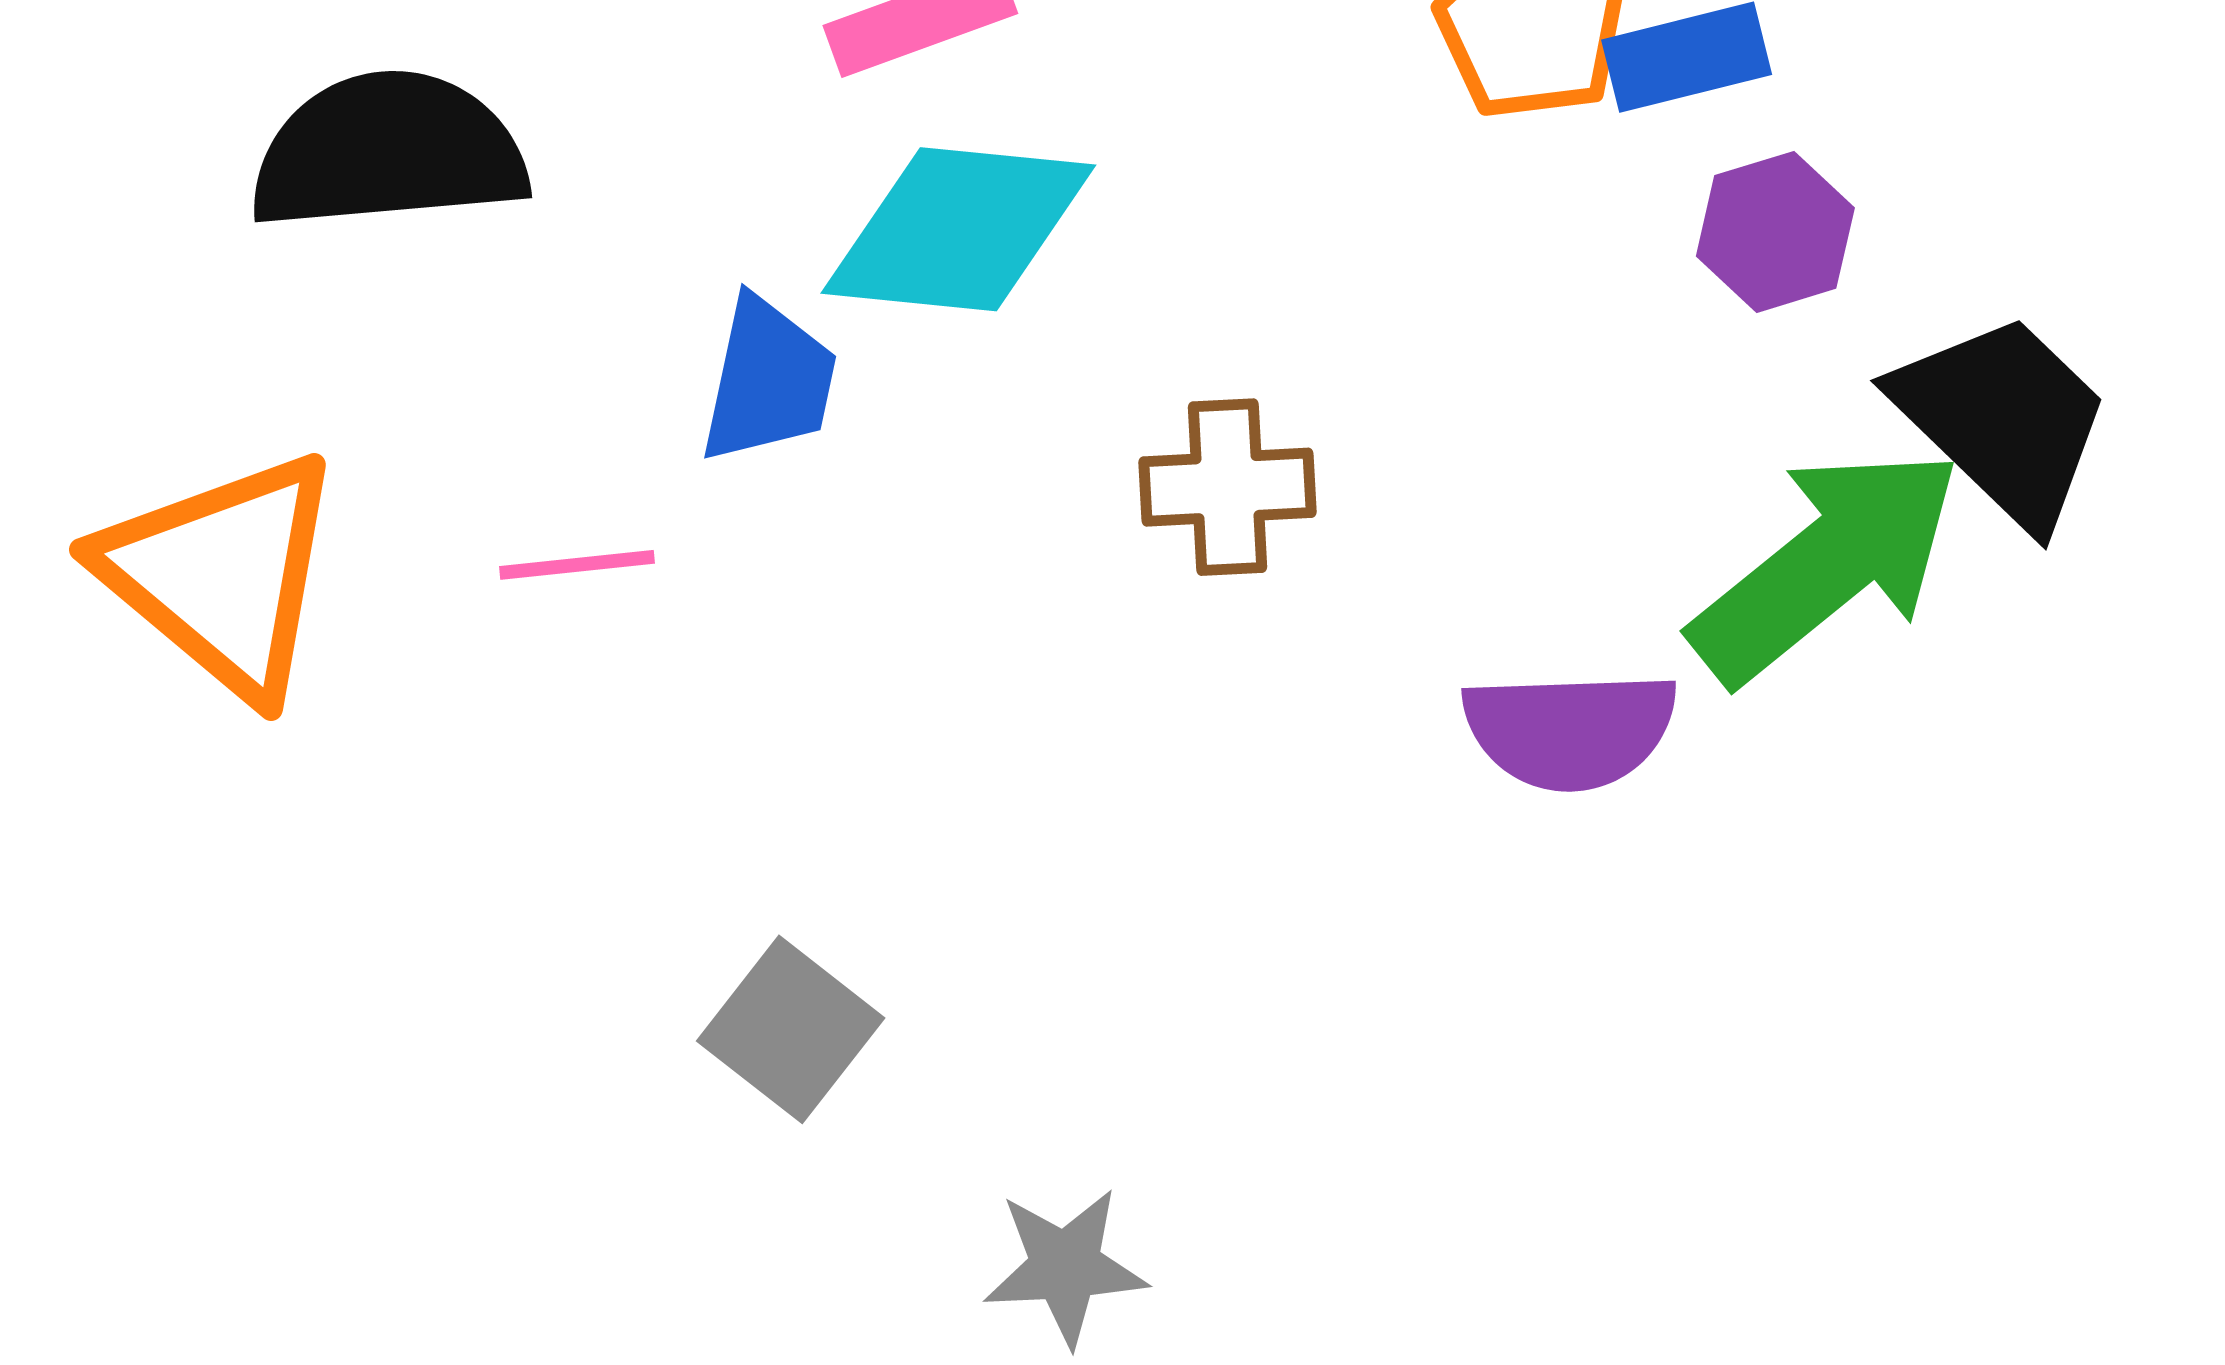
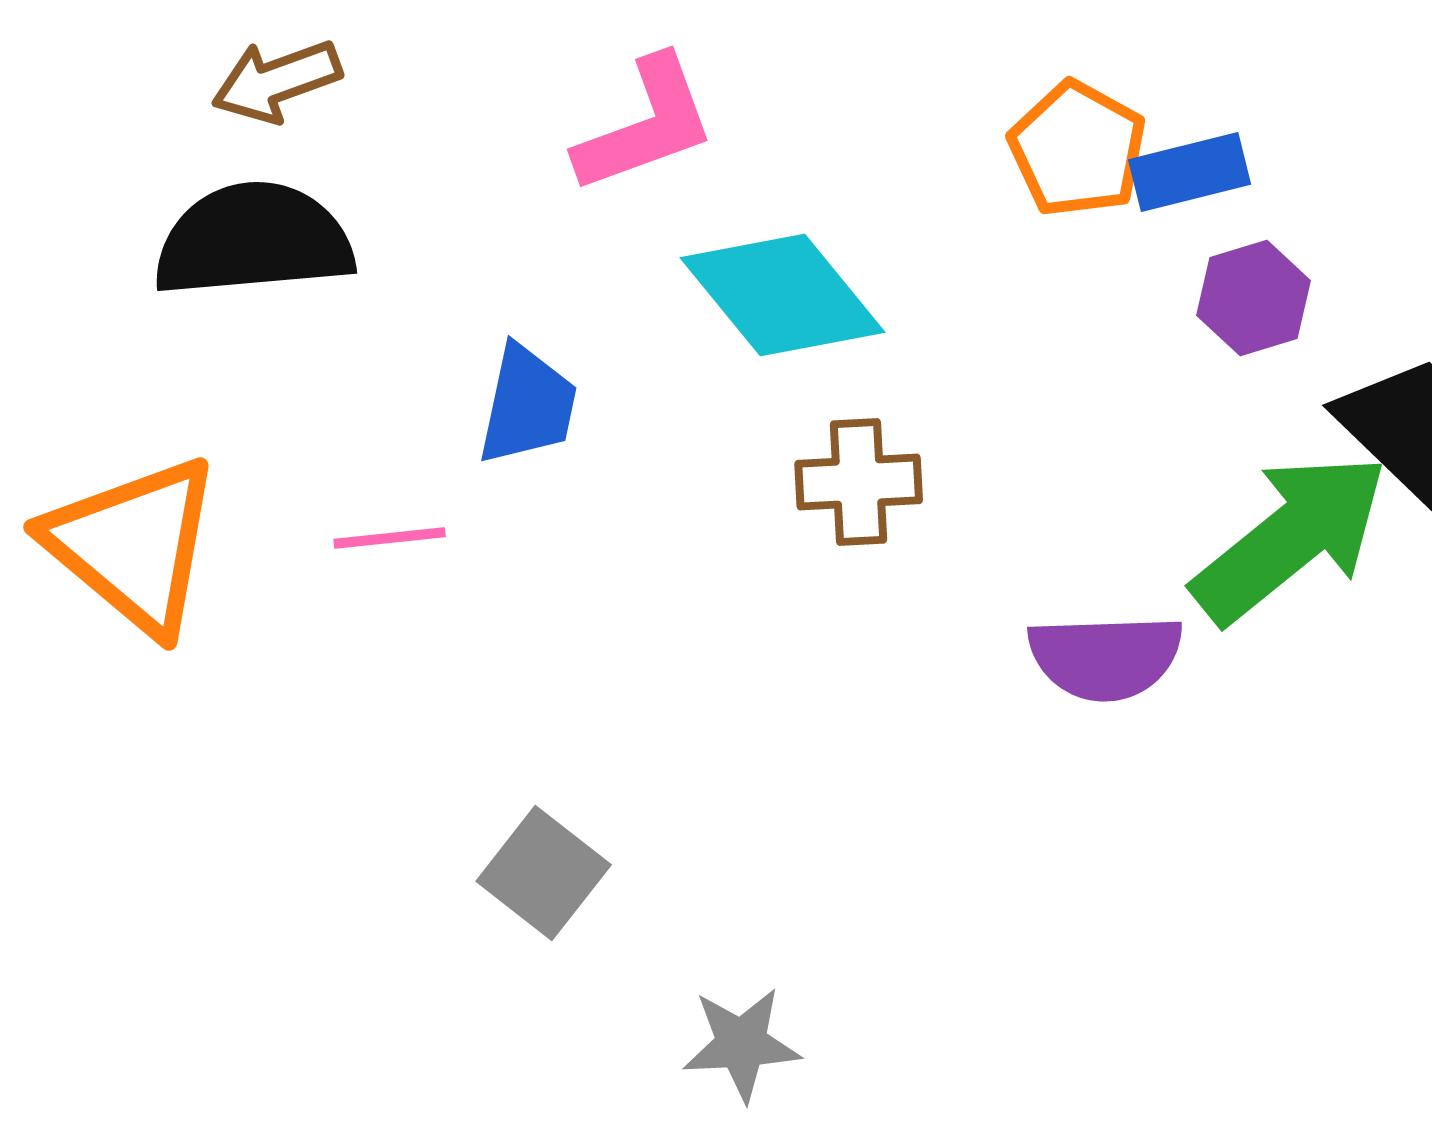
cyan diamond: (958, 229) -> (783, 295), moved, turned 45

